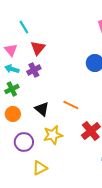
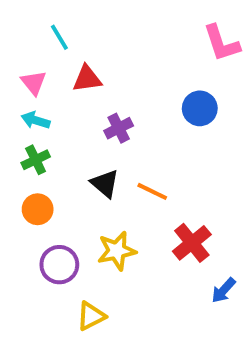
red triangle: (38, 48) -> (87, 79), turned 42
purple cross: (34, 70) -> (119, 128), moved
black triangle: (42, 109) -> (105, 184), moved

